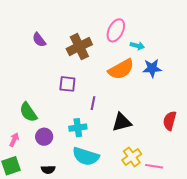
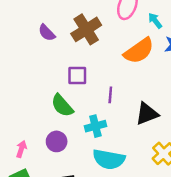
purple semicircle: (39, 40) -> (47, 33), moved
cyan arrow: (137, 46) -> (155, 21), turned -136
green semicircle: (28, 112) -> (62, 106), moved

